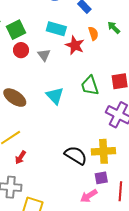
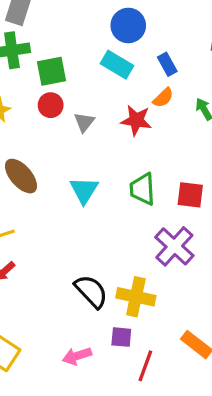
cyan rectangle: (56, 29) -> (117, 65), moved
orange semicircle: (93, 34) -> (163, 98), moved, turned 48
red star: (75, 45) -> (136, 120), turned -30
pink arrow: (89, 196) -> (77, 356), moved

